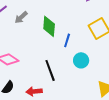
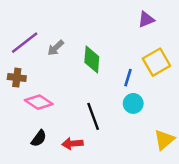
blue line: (67, 40) -> (128, 78), moved

